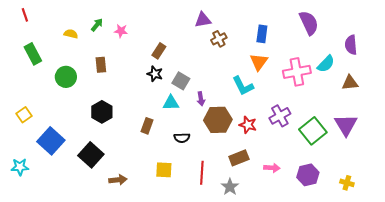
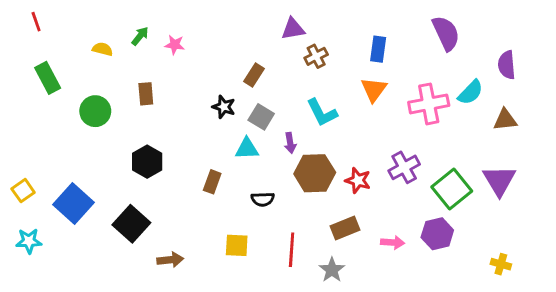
brown rectangle: (159, 51) -> (254, 75), moved
cyan L-shape: (243, 86) -> (322, 113), moved
yellow square: (24, 115) -> (23, 191), moved
purple hexagon: (308, 175) -> (437, 234), moved

